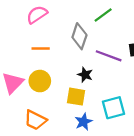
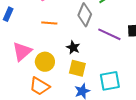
black star: (85, 75) -> (73, 47), moved
yellow circle: (40, 81) -> (45, 62), moved

